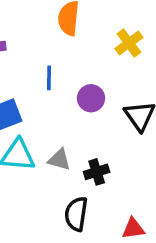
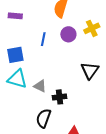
purple circle: (91, 98) -> (68, 34), moved

